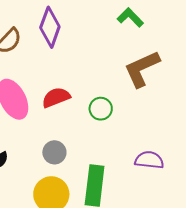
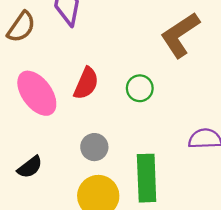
red semicircle: (56, 97) -> (86, 83), turned 144

